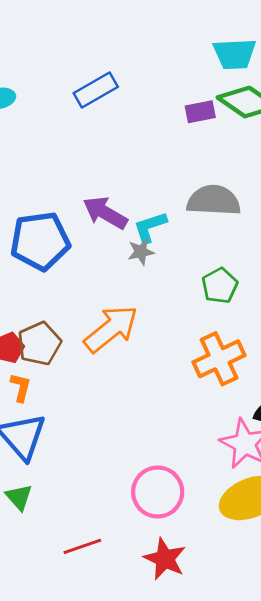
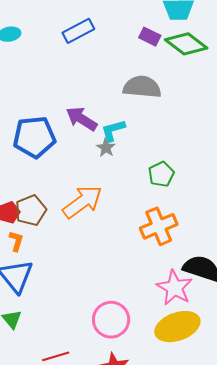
purple rectangle: (200, 112) -> (150, 37), moved, turned 35
gray semicircle: (214, 200) -> (142, 87), moved
gray star: (141, 252) -> (106, 148), turned -30

